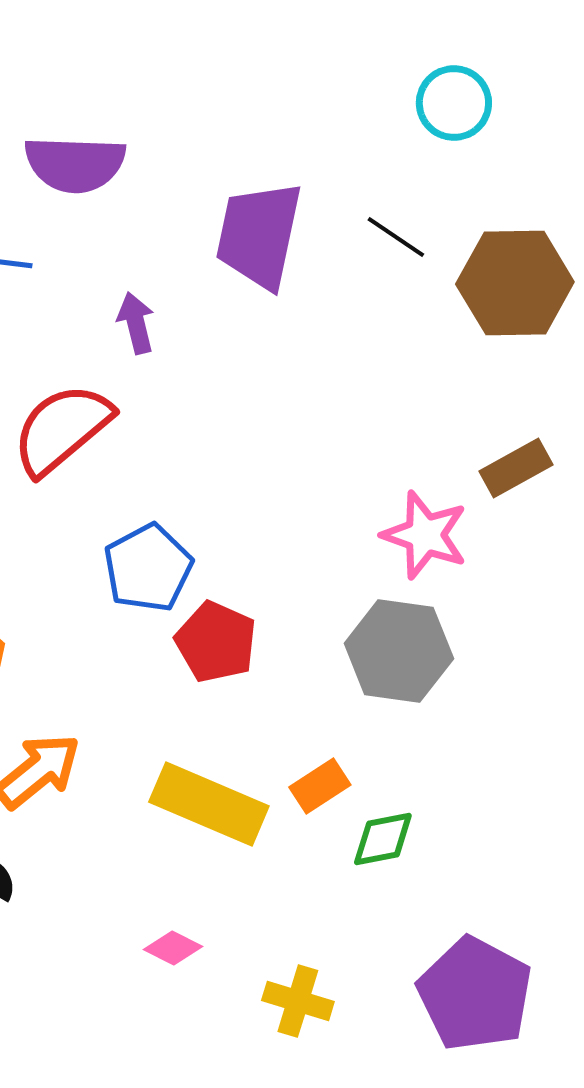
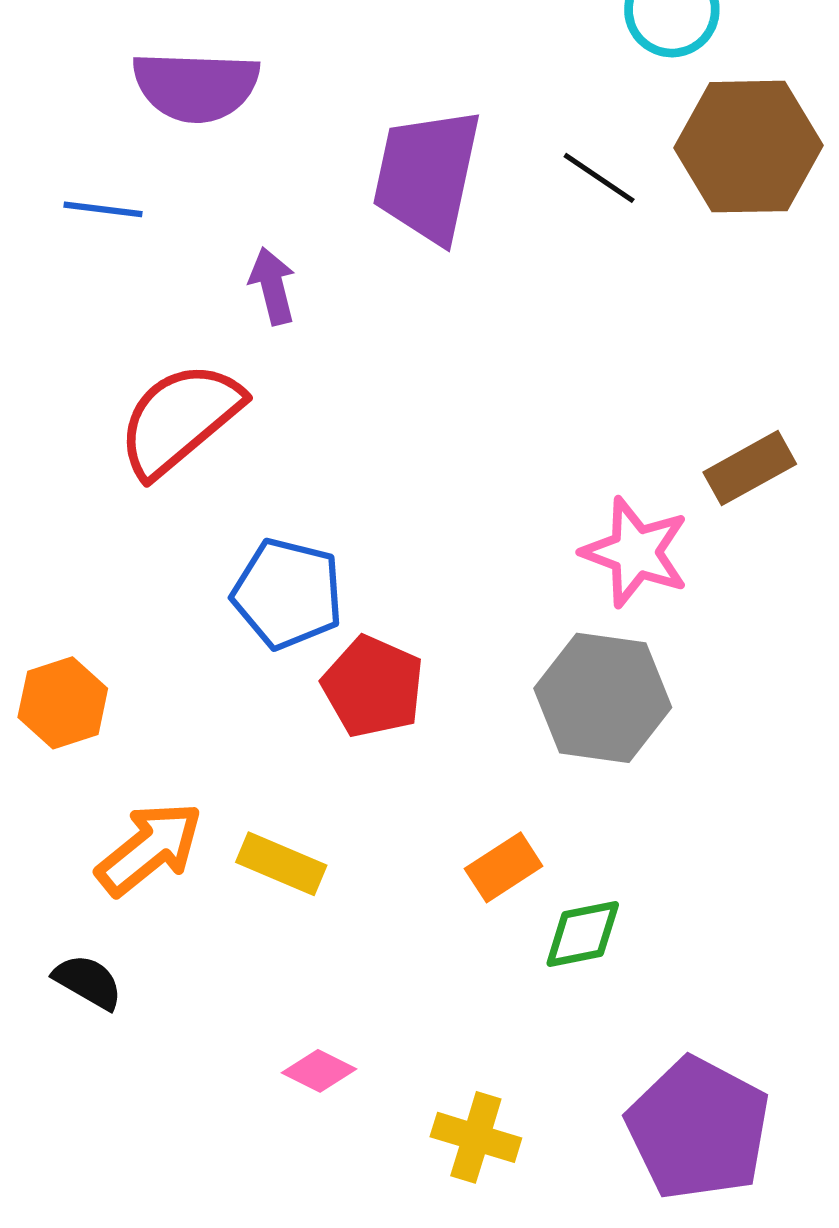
brown hexagon: (515, 283) -> (748, 147), moved
blue pentagon: (148, 568) -> (288, 594), turned -30
yellow rectangle: (209, 804) -> (281, 864), moved, size x0.6

